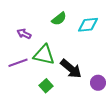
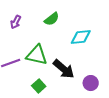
cyan diamond: (88, 25) -> (81, 37), moved
purple arrow: (24, 34) -> (16, 22), moved, turned -88

